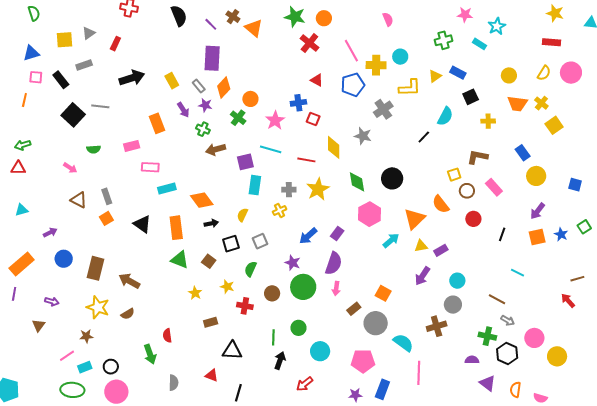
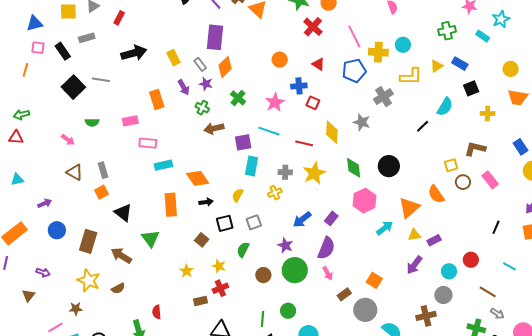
orange circle: (250, 99) -> (280, 60), moved
red circle: (473, 219) -> (471, 260), moved
black triangle: (142, 224) -> (123, 213), moved
green triangle: (180, 260) -> (151, 238), moved, turned 30
pink arrow: (336, 288) -> (328, 273), turned -40
red cross: (245, 306) -> (220, 288), moved, turned -35

